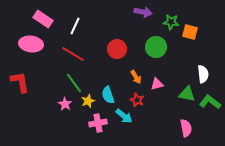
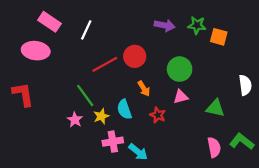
purple arrow: (143, 12) -> (165, 25), moved
green circle: (156, 47) -> (180, 69), moved
red line: (73, 54) -> (105, 64), moved, turned -60
white semicircle: (203, 74) -> (245, 85), moved
orange arrow: (136, 77) -> (144, 89), moved
green L-shape: (210, 102) -> (242, 142), moved
cyan arrow: (124, 116) -> (138, 152), moved

